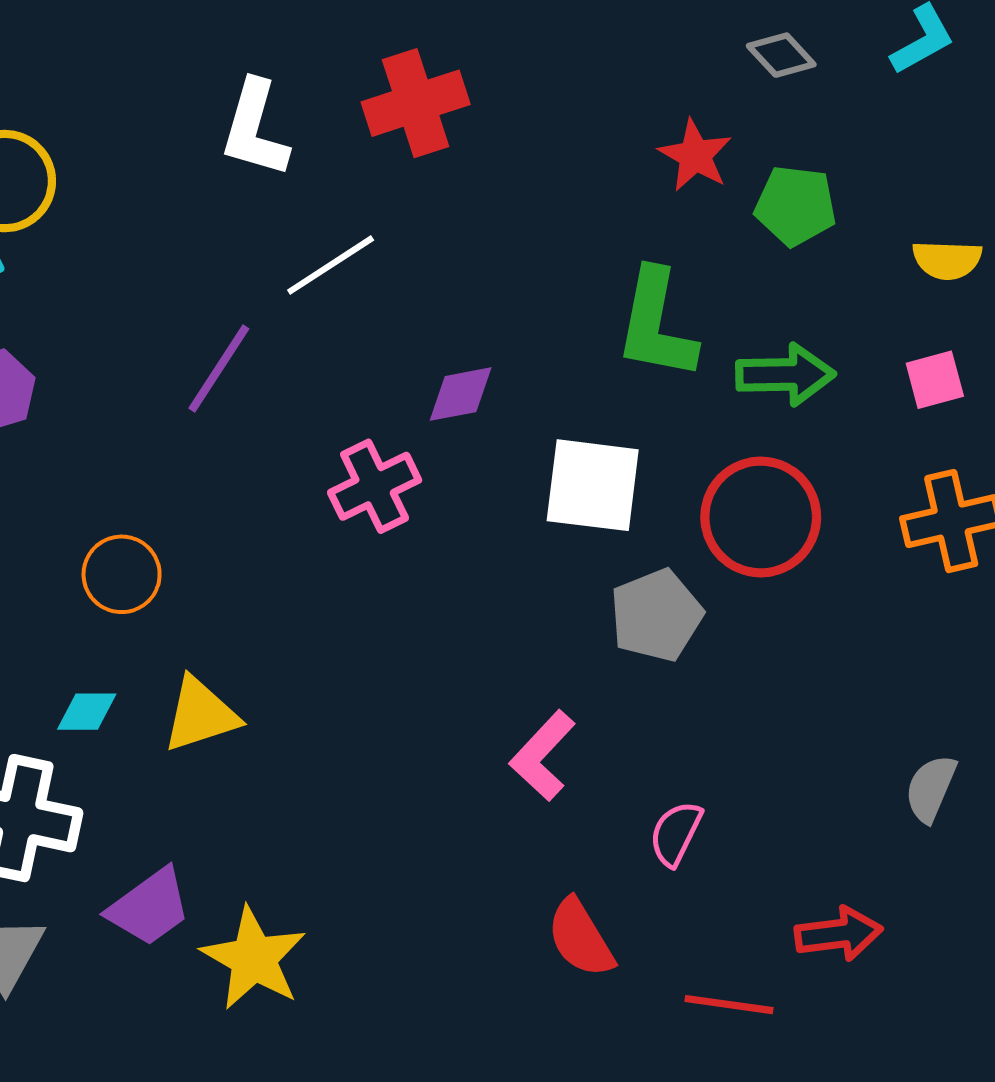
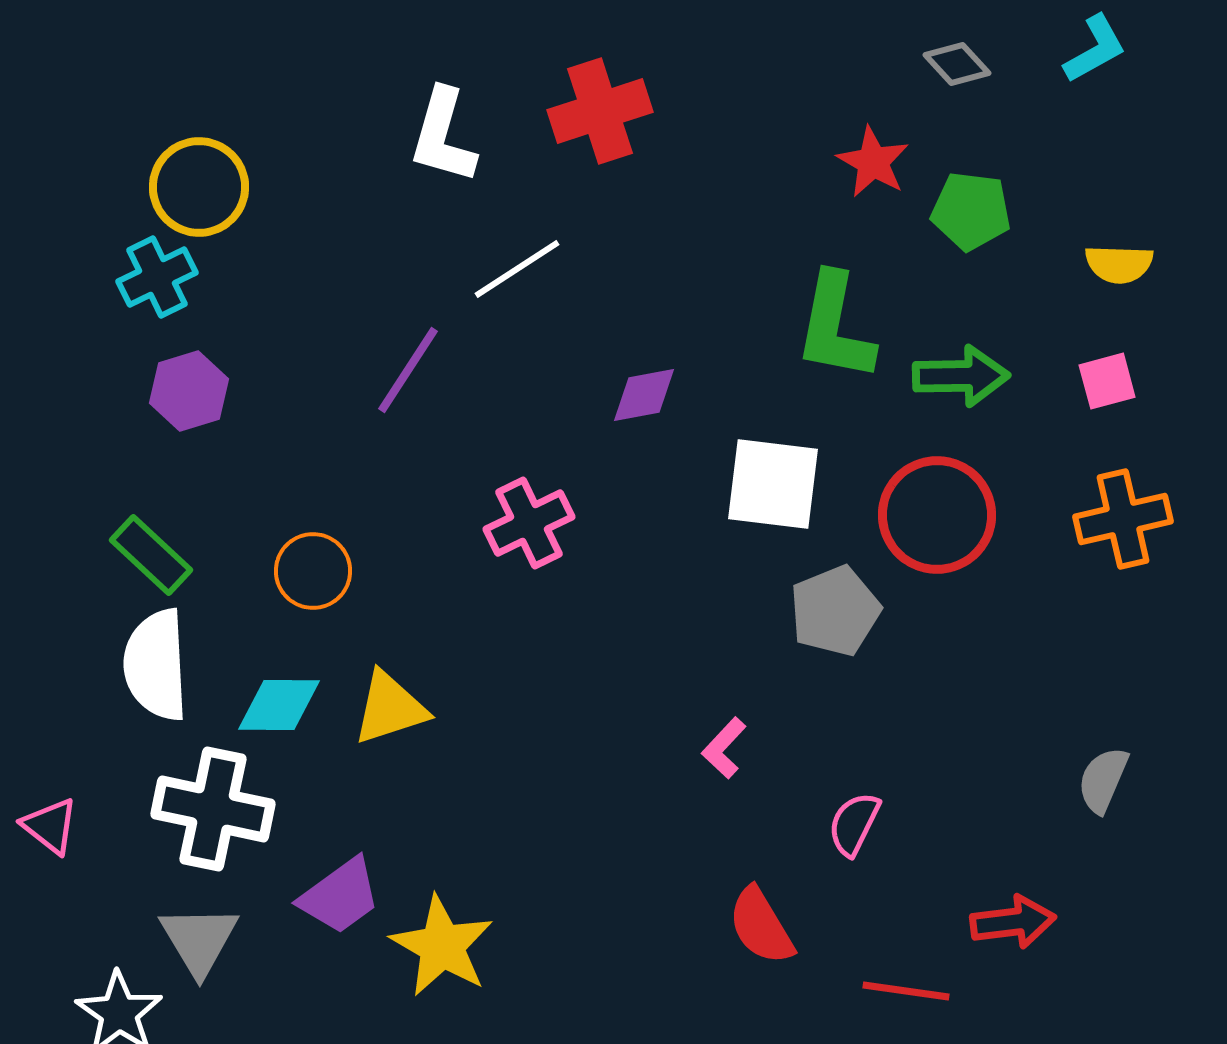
pink cross: (375, 486) -> (529, 523), moved
cyan diamond: (87, 712) -> (279, 705), size x1.4
pink L-shape: (543, 756) -> (724, 748), size x0.7

